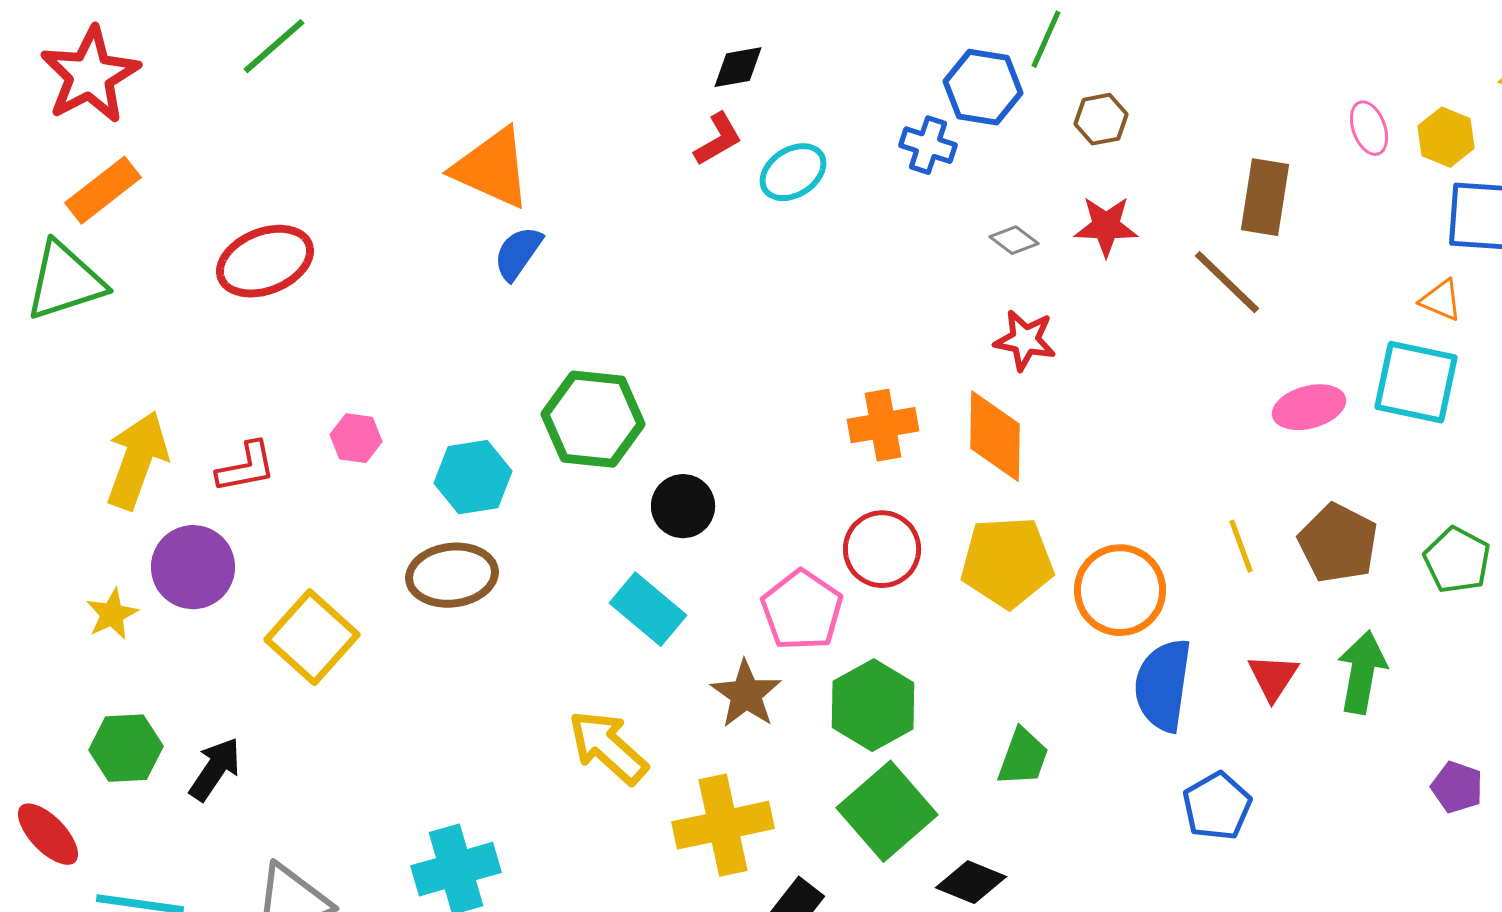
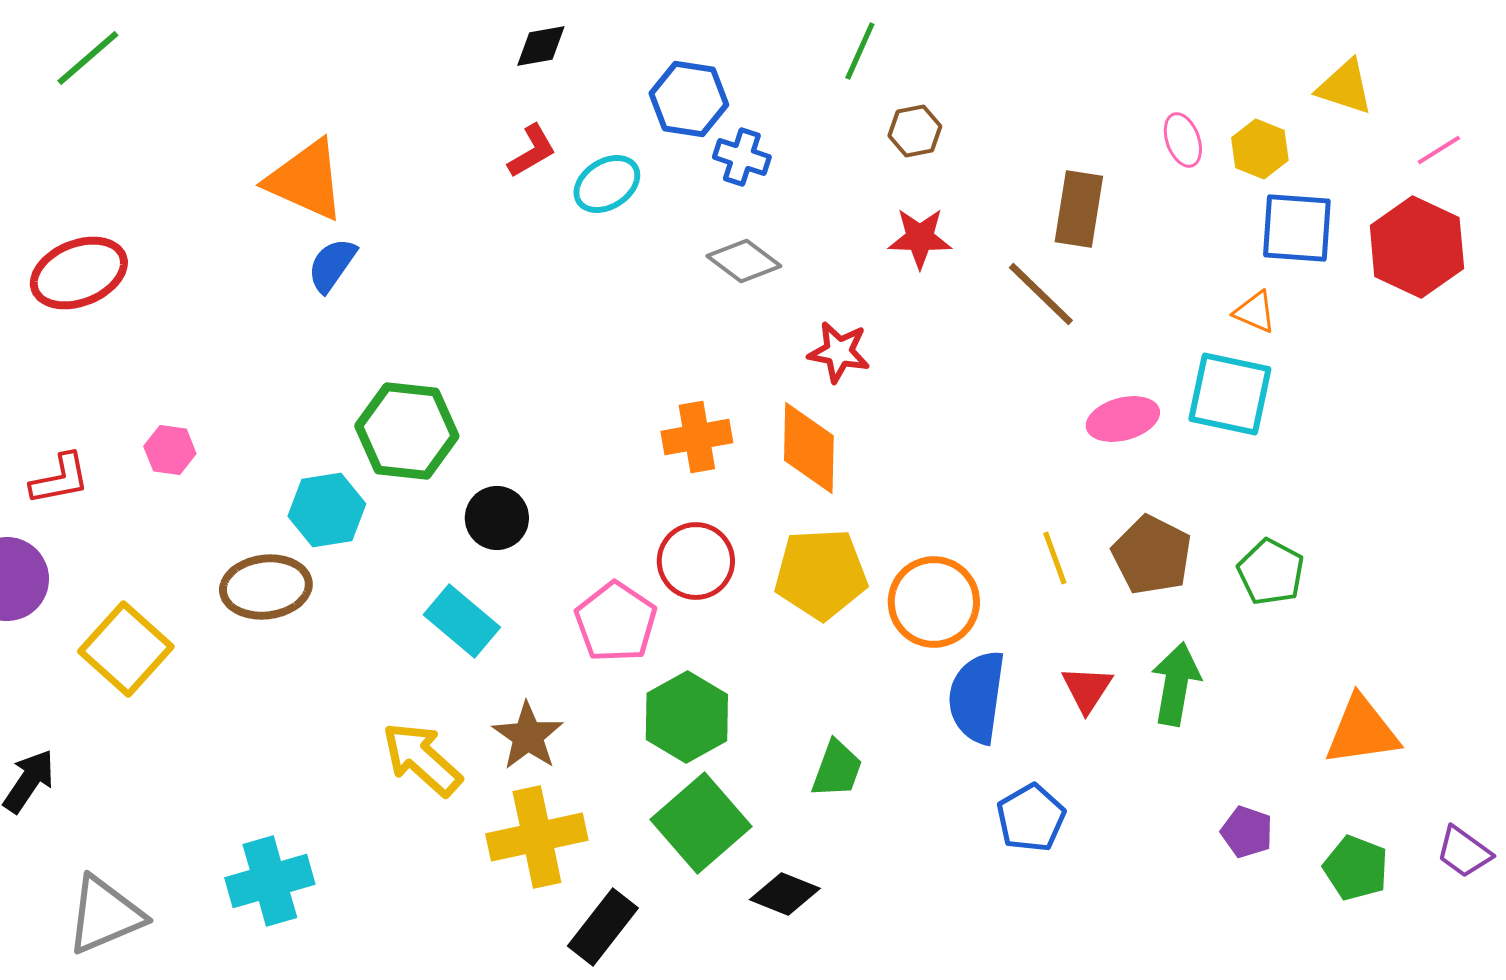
black diamond: (738, 67) -> (541, 46), moved
blue hexagon: (983, 87) -> (689, 99), moved
gray diamond: (1014, 240) -> (744, 261), moved, size x1.5
cyan hexagon: (473, 477) -> (327, 510), moved
brown star: (746, 694) -> (528, 736), moved
purple pentagon: (1457, 787) -> (1247, 832), moved

